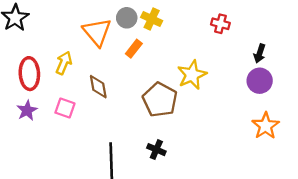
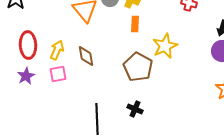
orange rectangle: (134, 49) -> (135, 24), moved, turned -35
yellow arrow: (64, 63) -> (57, 50), moved
pink square: (65, 108) -> (58, 74), turned -30

